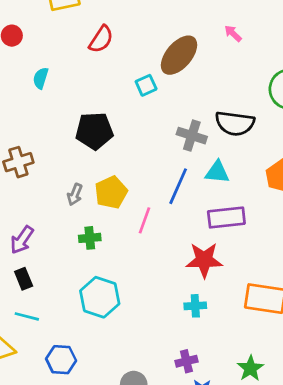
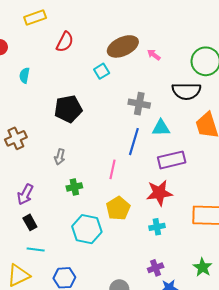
pink arrow: (233, 33) -> (154, 55), moved
brown ellipse: (179, 55) -> (123, 46), turned 32
black semicircle: (235, 123) -> (186, 91), moved
yellow pentagon: (111, 192) -> (118, 208), moved

